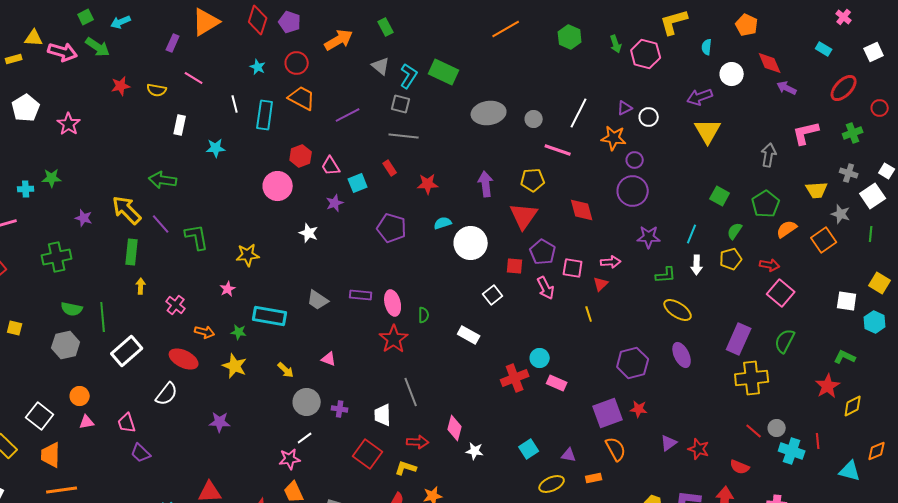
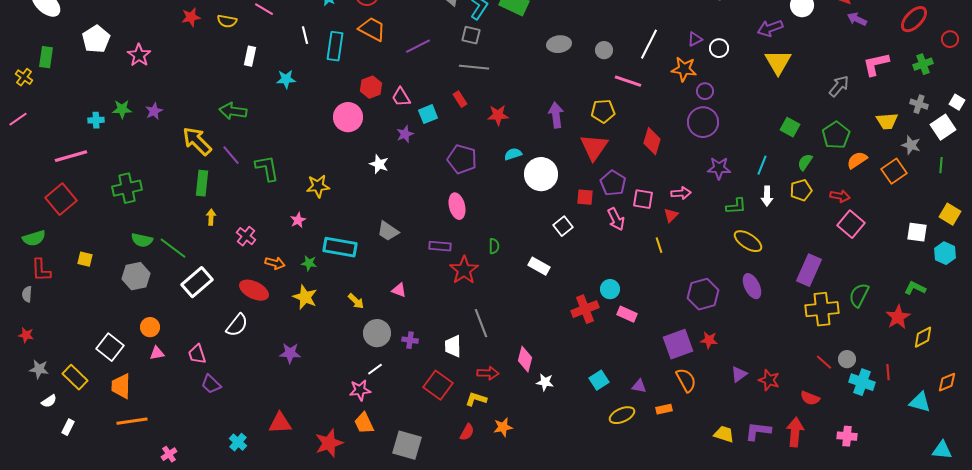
gray ellipse: (489, 113) -> (559, 44), size x0.7
gray arrow: (769, 155) -> (839, 86), turned 30
red diamond: (582, 210) -> (652, 141), turned 32
purple star: (84, 218) -> (154, 111), moved, turned 30
purple rectangle: (361, 295) -> (440, 246), moved
pink ellipse: (393, 303) -> (457, 206), moved
green line: (103, 317) -> (173, 248), turned -48
green semicircle: (785, 341) -> (859, 295), moved

